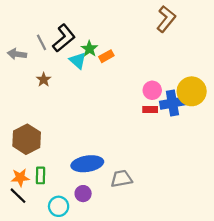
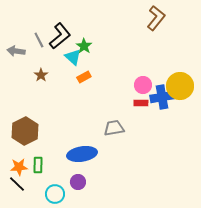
orange rectangle: (106, 56) -> (84, 77), moved
gray trapezoid: (121, 179) -> (114, 128), moved

